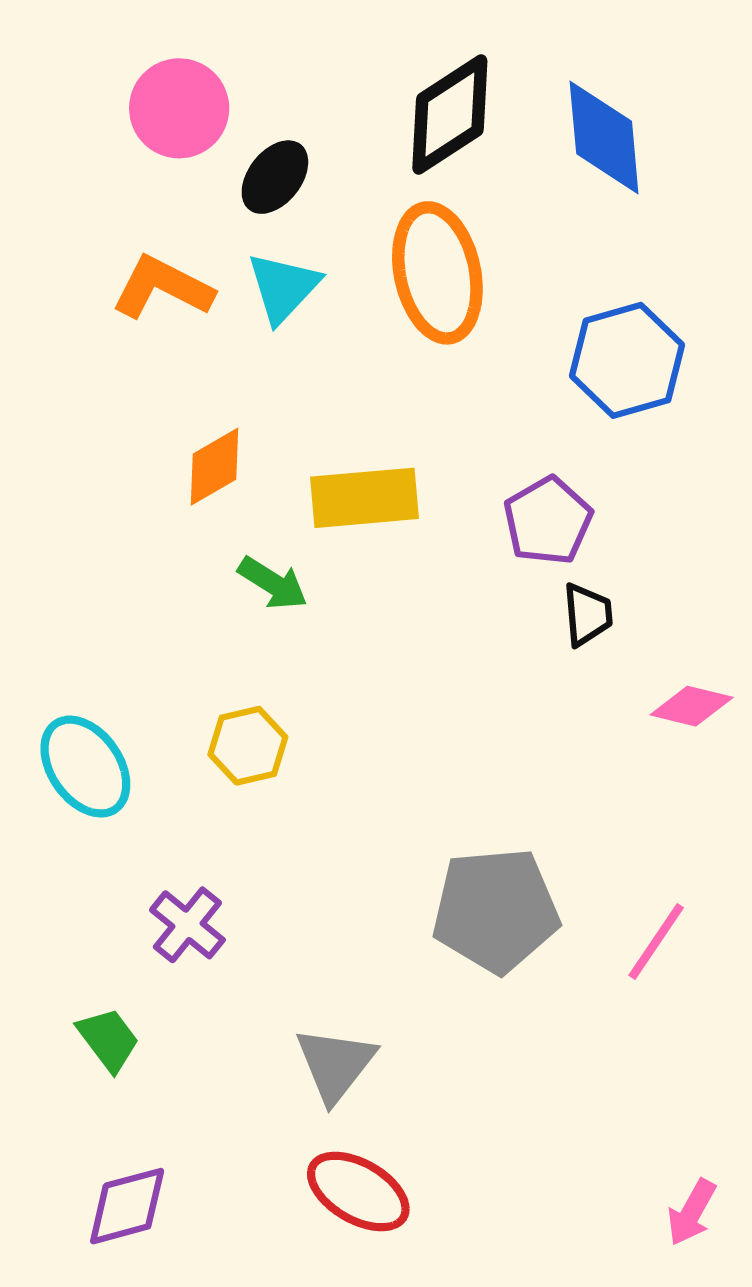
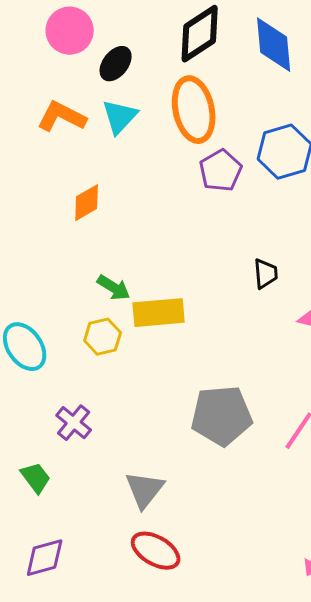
yellow rectangle: (365, 498) -> (159, 313), moved
purple pentagon: (548, 521) -> (221, 171), moved
green arrow: (273, 583) -> (114, 288), moved

